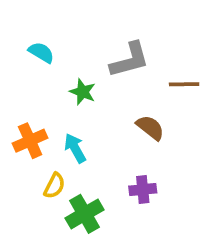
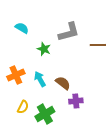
brown semicircle: (150, 128) -> (63, 83), moved
yellow semicircle: (54, 186) -> (23, 107), moved

